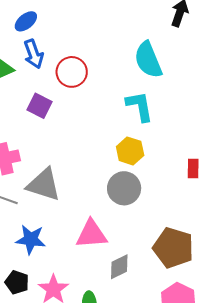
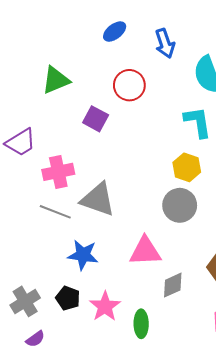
blue ellipse: (26, 21) -> (115, 32), moved
blue arrow: (34, 54) -> (165, 43), moved

